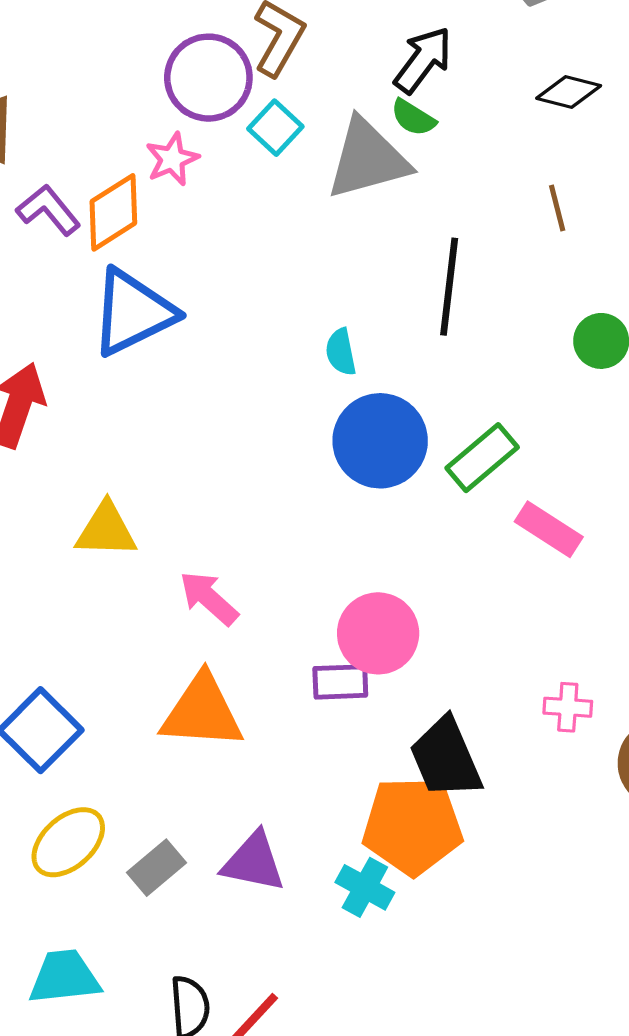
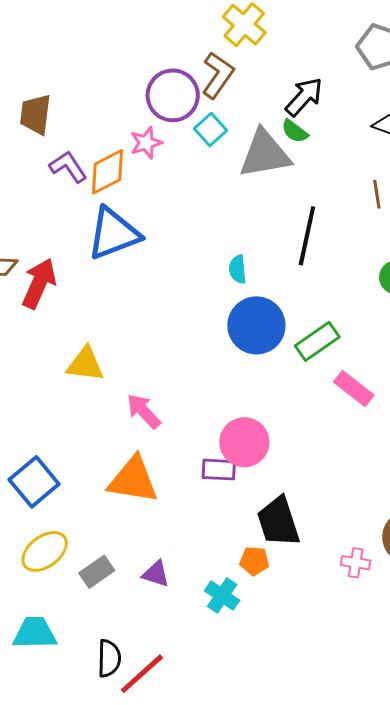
pink cross: (568, 707) -> (356, 563), moved
orange pentagon: (412, 826) -> (254, 561), size x0.5
purple triangle: (253, 862) -> (156, 574), size x0.7

